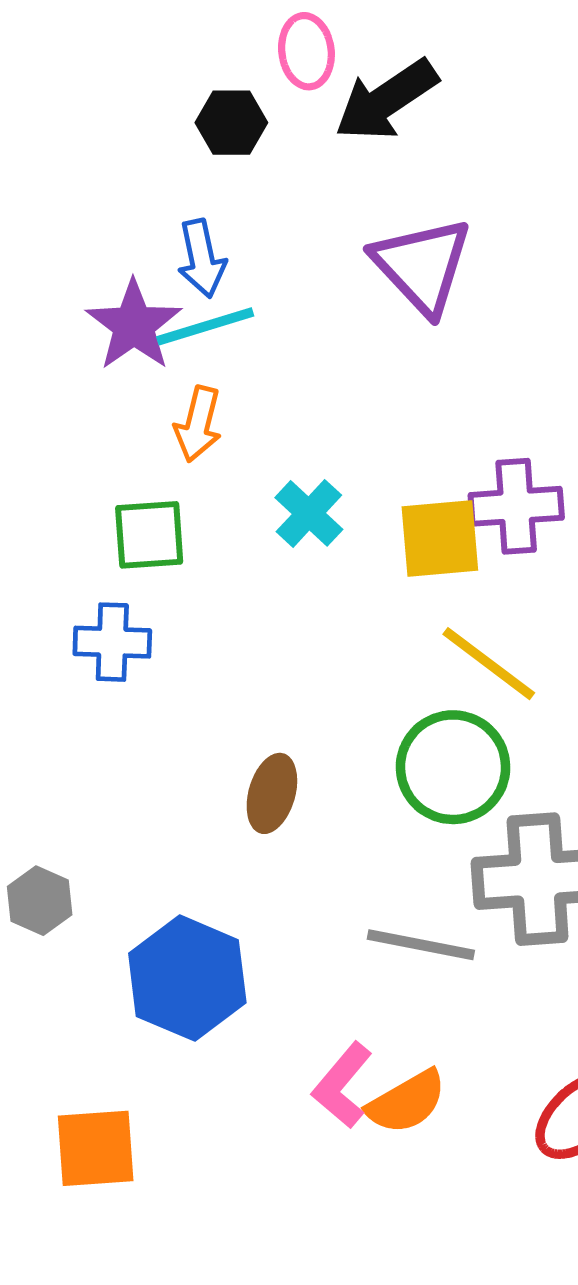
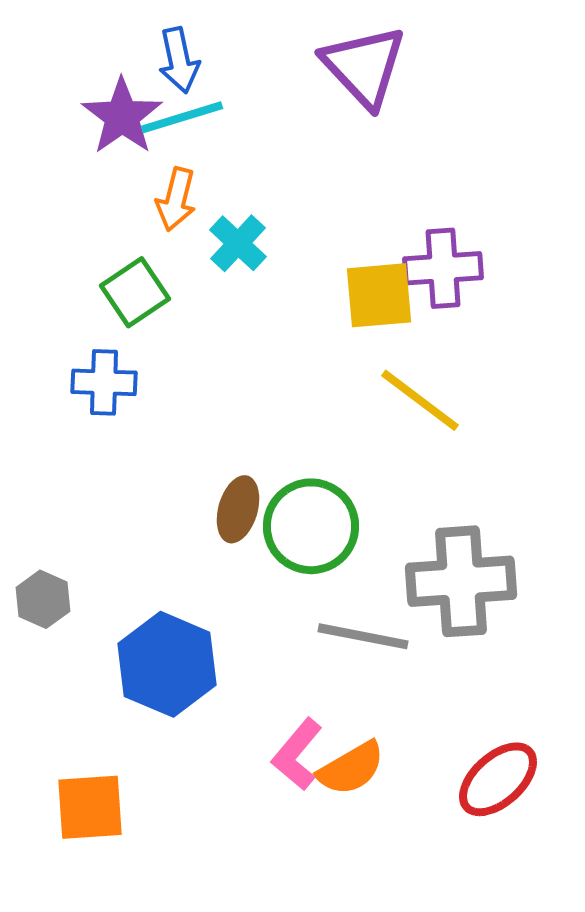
cyan cross: (309, 513) -> (238, 243), moved
green square: (149, 535) -> (135, 292), turned -30
green circle: (453, 767) -> (311, 526), moved

